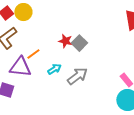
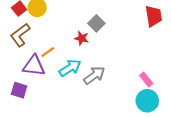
gray square: (79, 43) -> (96, 23), moved
cyan arrow: (54, 69) -> (70, 68), size x1.5

